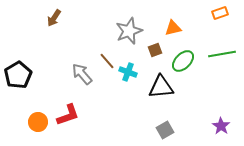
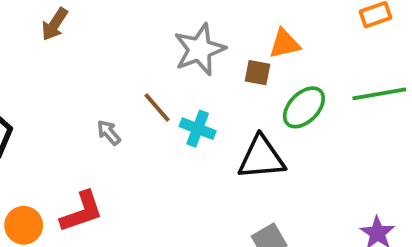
brown square: (155, 50) -> (258, 73), moved, turned 32
gray arrow: (82, 74) -> (109, 133), size x0.6

